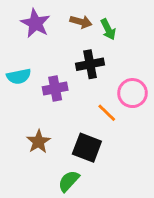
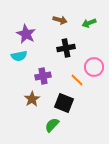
purple star: (35, 23) -> (26, 34), moved
green arrow: (108, 29) -> (89, 23), moved, turned 96
purple cross: (55, 89) -> (43, 76), moved

